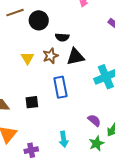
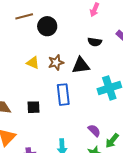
black semicircle: (62, 37) -> (95, 42), moved
yellow triangle: (27, 58) -> (33, 63), turned -40

